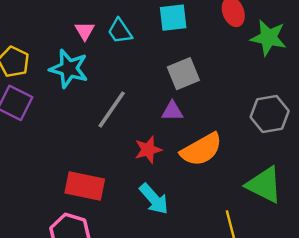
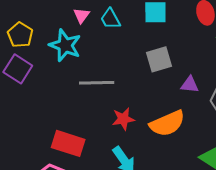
gray line: (112, 110) -> (97, 83), turned 48
purple triangle: (172, 111) -> (190, 85), moved

